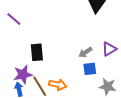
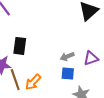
orange arrow: (58, 85) -> (33, 82), turned 108

